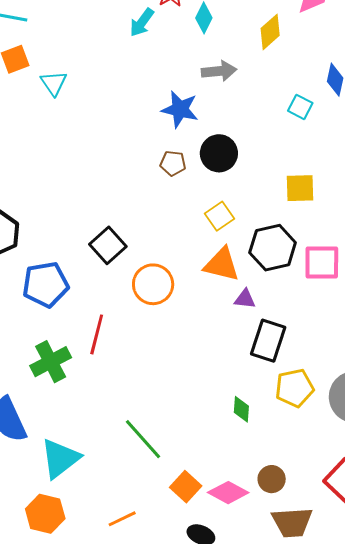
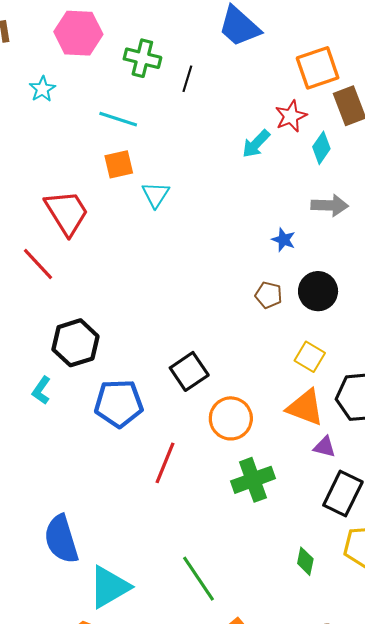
blue star: (180, 109) -> (284, 240), size x0.6
yellow square: (220, 216) -> (310, 357), turned -32
green cross: (51, 362) -> (253, 480), moved

